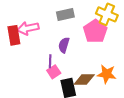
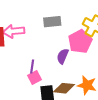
purple semicircle: (64, 45) -> (63, 56), moved

